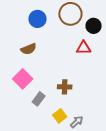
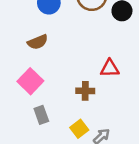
red triangle: (84, 48) -> (110, 68), moved
gray rectangle: (39, 99) -> (41, 115), moved, turned -56

